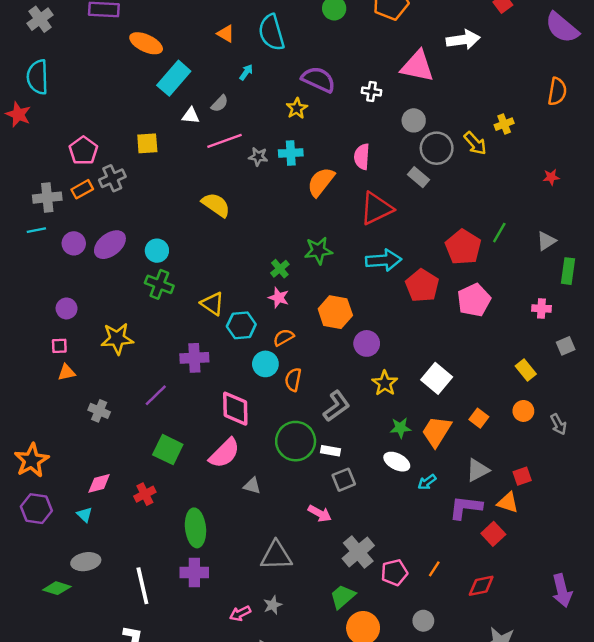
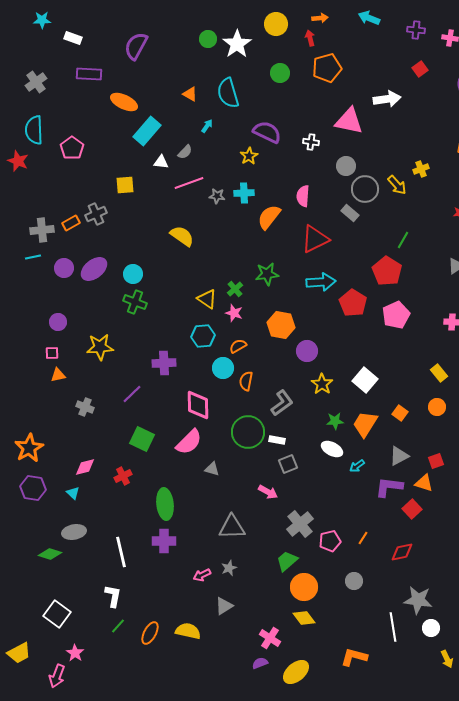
pink pentagon: (83, 151) -> (72, 148), moved
green line: (499, 233) -> (403, 240), moved
yellow triangle: (212, 304) -> (207, 299), moved

